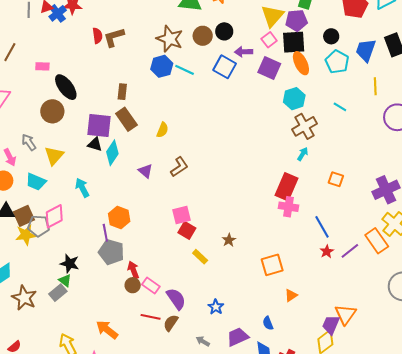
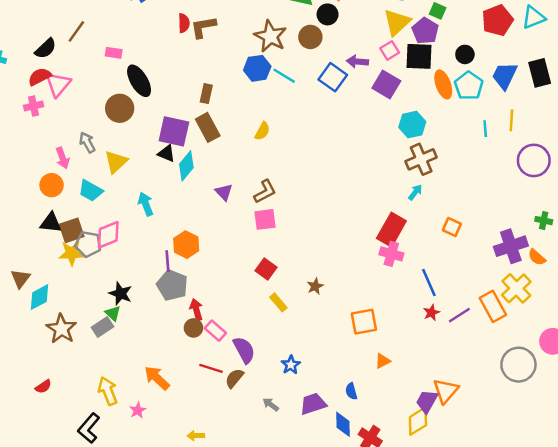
purple pentagon: (296, 20) -> (425, 31), turned 30
black circle: (224, 31) -> (328, 14), moved
orange ellipse: (301, 63) -> (443, 84), moved
cyan line: (340, 107) -> (485, 129), moved, turned 48
yellow semicircle: (162, 130) -> (262, 131), moved
pink square: (182, 215) -> (265, 219), moved

